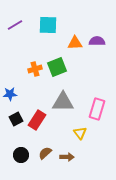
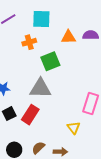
orange cross: (35, 69) -> (29, 42), moved
gray triangle: (63, 102) -> (40, 88), moved

